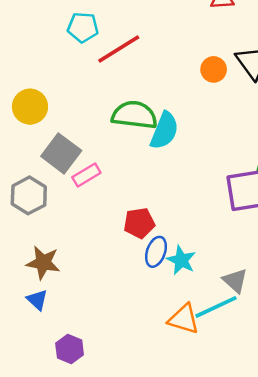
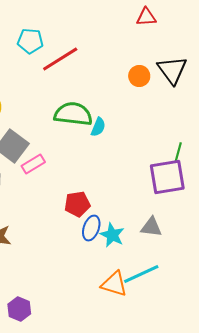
cyan semicircle: (164, 131) -> (98, 127), size x0.6
gray triangle: (235, 281) -> (151, 227), moved, turned -35

